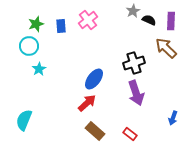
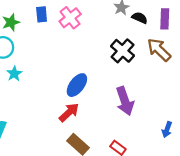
blue rectangle: (61, 26) -> (42, 14), moved
black cross: (134, 63) -> (123, 51), moved, turned -30

